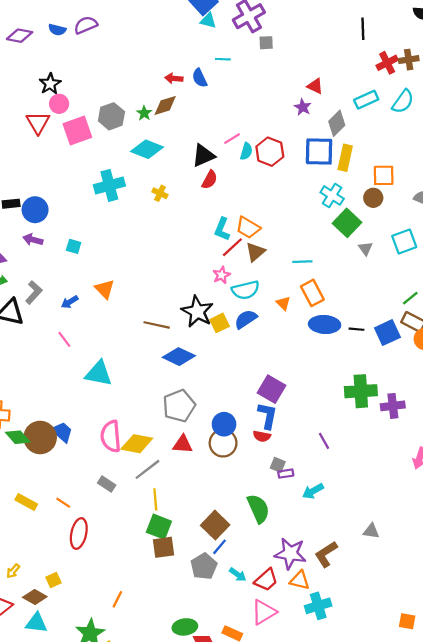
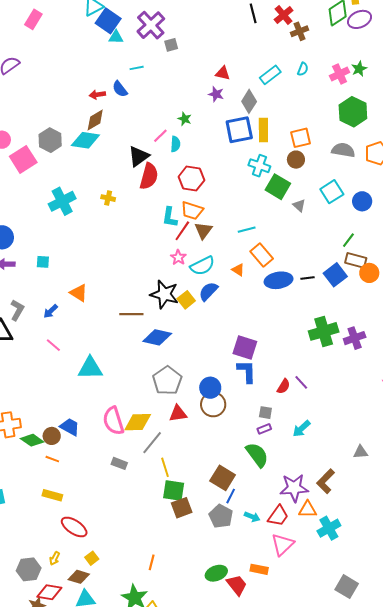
red cross: (387, 63) -> (284, 15), moved
cyan semicircle: (403, 101) -> (303, 69), size x0.6
green star: (144, 113) -> (185, 119), moved
cyan diamond: (147, 149) -> (85, 140), moved
red hexagon: (270, 152) -> (191, 178), moved
red semicircle: (210, 180) -> (149, 176), size x1.5
red semicircle: (262, 436) -> (284, 386), moved, turned -56
brown circle: (40, 437) -> (52, 436), size x0.6
purple rectangle: (286, 474) -> (264, 429), moved
orange line: (63, 503) -> (52, 459), moved
red ellipse: (79, 534) -> (74, 527), moved, turned -56

